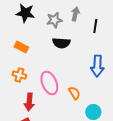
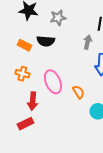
gray arrow: (75, 14) -> (88, 42), moved
black semicircle: (61, 43) -> (46, 41), moved

